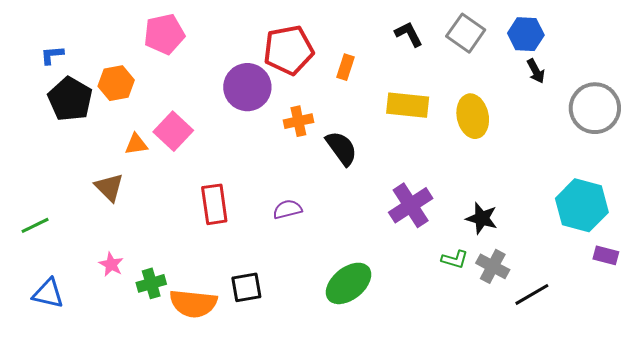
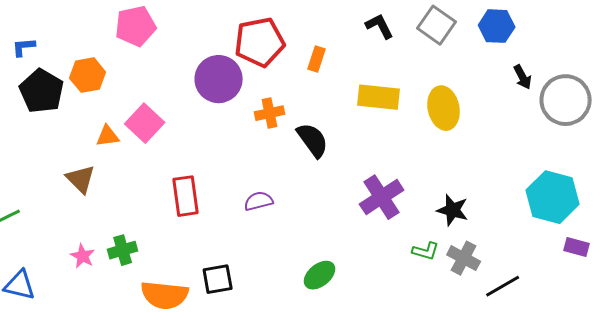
black arrow: (536, 71) -> (523, 77), moved
green cross: (151, 283) -> (123, 250), moved
green ellipse: (349, 283) -> (320, 275), size x0.7

